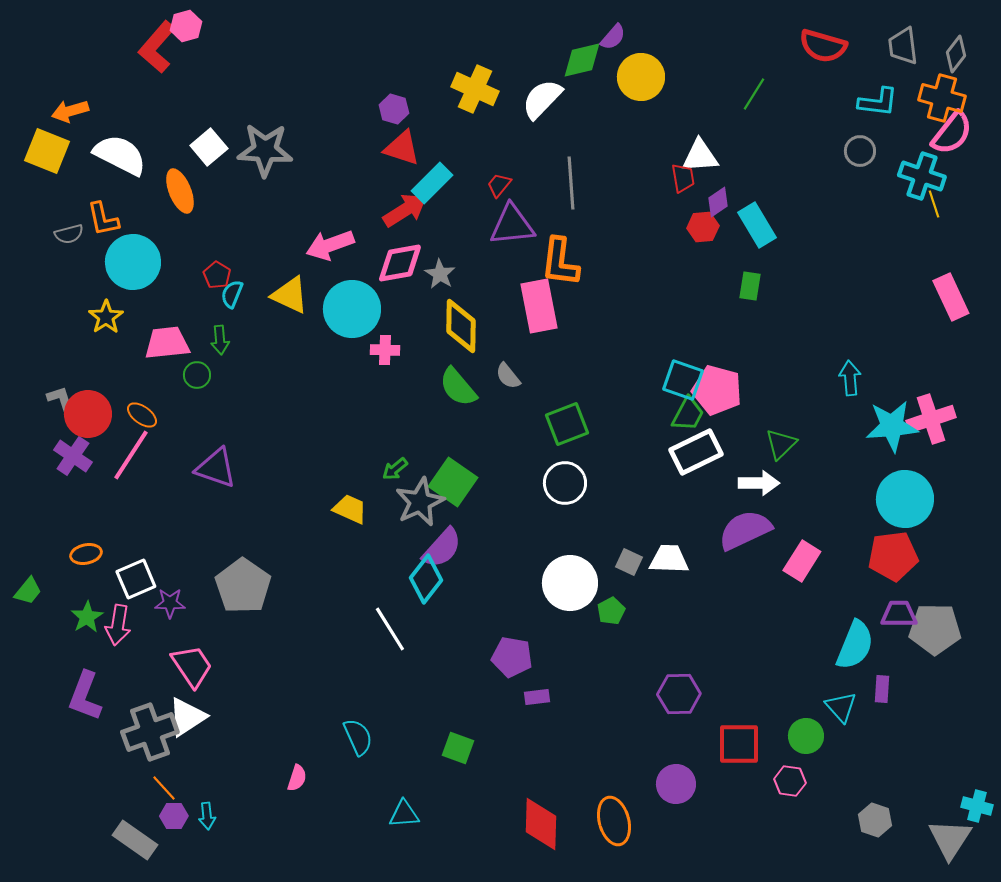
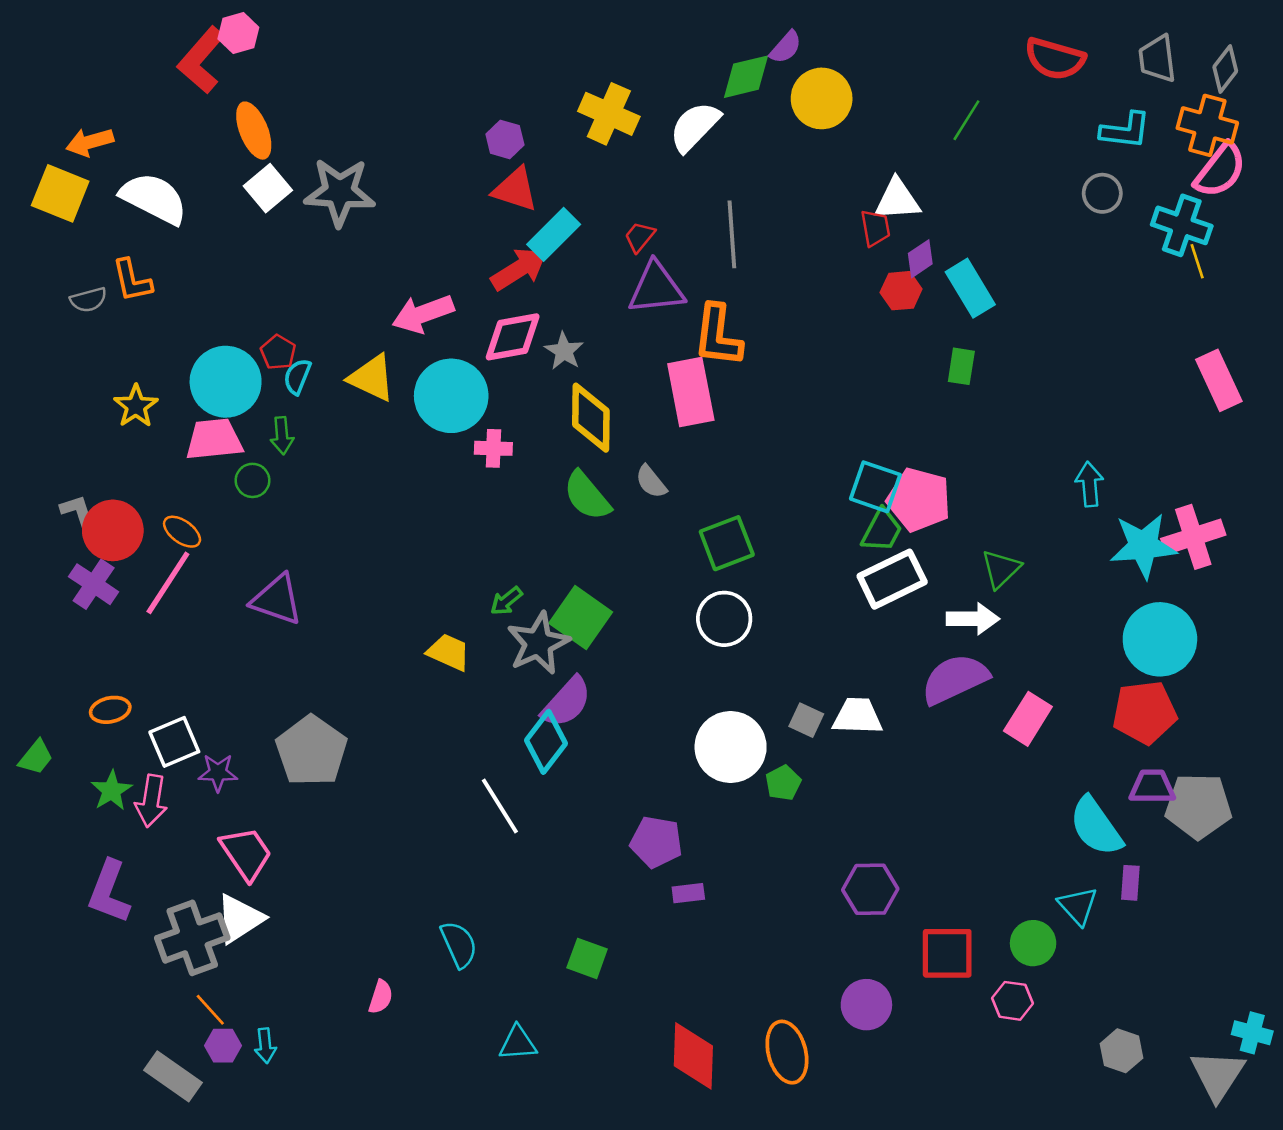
orange ellipse: (180, 191) -> (254, 131), moved
cyan circle: (133, 262) -> (226, 382), moved
cyan semicircle: (855, 645) -> (1096, 826), turned 123

